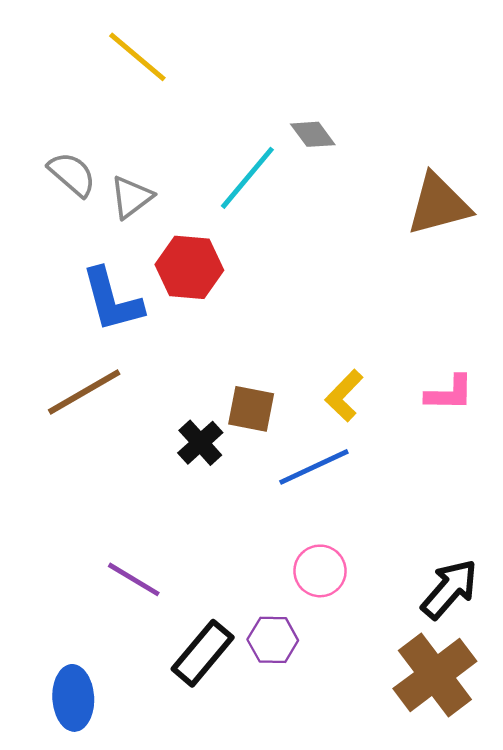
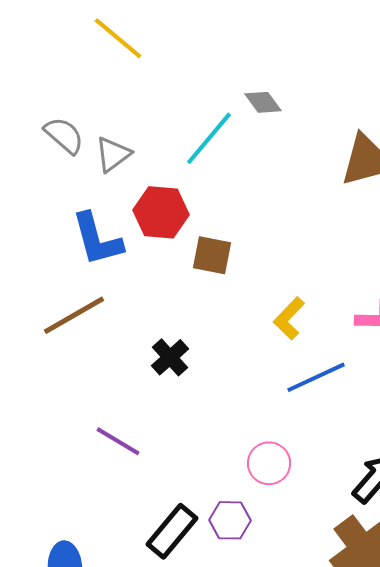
brown square: (251, 409) -> (212, 255), moved
blue line: (314, 467) -> (316, 377), moved
purple line: (134, 579) -> (118, 441), moved

